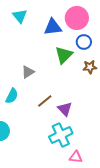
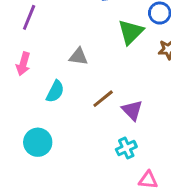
gray triangle: (28, 72) -> (78, 57), turned 40
cyan cross: (61, 135) -> (126, 148), size x0.6

